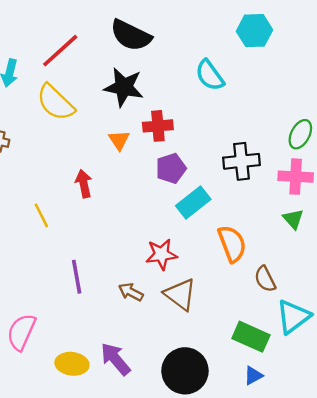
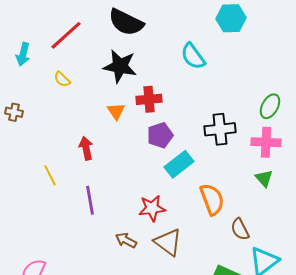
yellow semicircle: (55, 102) -> (62, 79), size x0.5
purple line: (77, 277) -> (90, 200), moved

